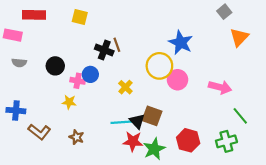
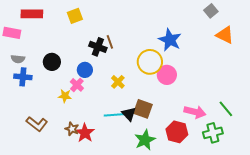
yellow square: (80, 17) -> (75, 16), turned -35
orange triangle: (239, 37) -> (225, 35), turned -48
pink cross: (78, 81) -> (77, 85), moved, turned 32
pink arrow: (220, 87) -> (195, 112), moved
blue cross: (16, 111) -> (23, 77), moved
red star: (133, 141) -> (85, 133), moved, turned 30

